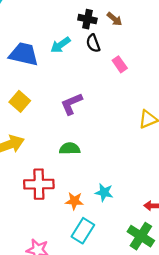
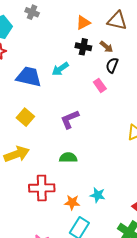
black semicircle: (93, 43) -> (112, 65), moved, turned 42
pink rectangle: (120, 64) -> (100, 85), moved

